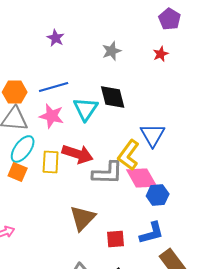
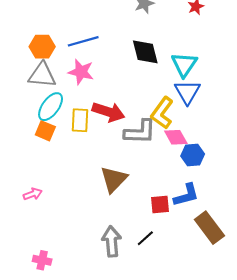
cyan triangle: (86, 109) -> (184, 65), moved
pink diamond: (142, 178) -> (176, 137), size x0.7
red square: (116, 239) -> (160, 205), moved

